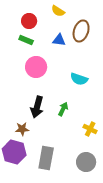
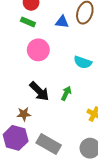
black arrow: (37, 107) -> (39, 91), turned -60
gray rectangle: (46, 158) -> (49, 144), turned -70

